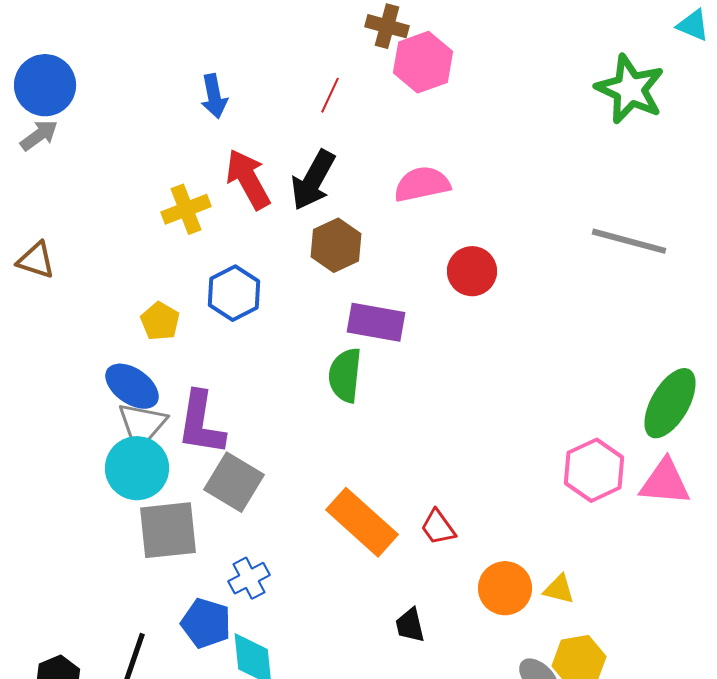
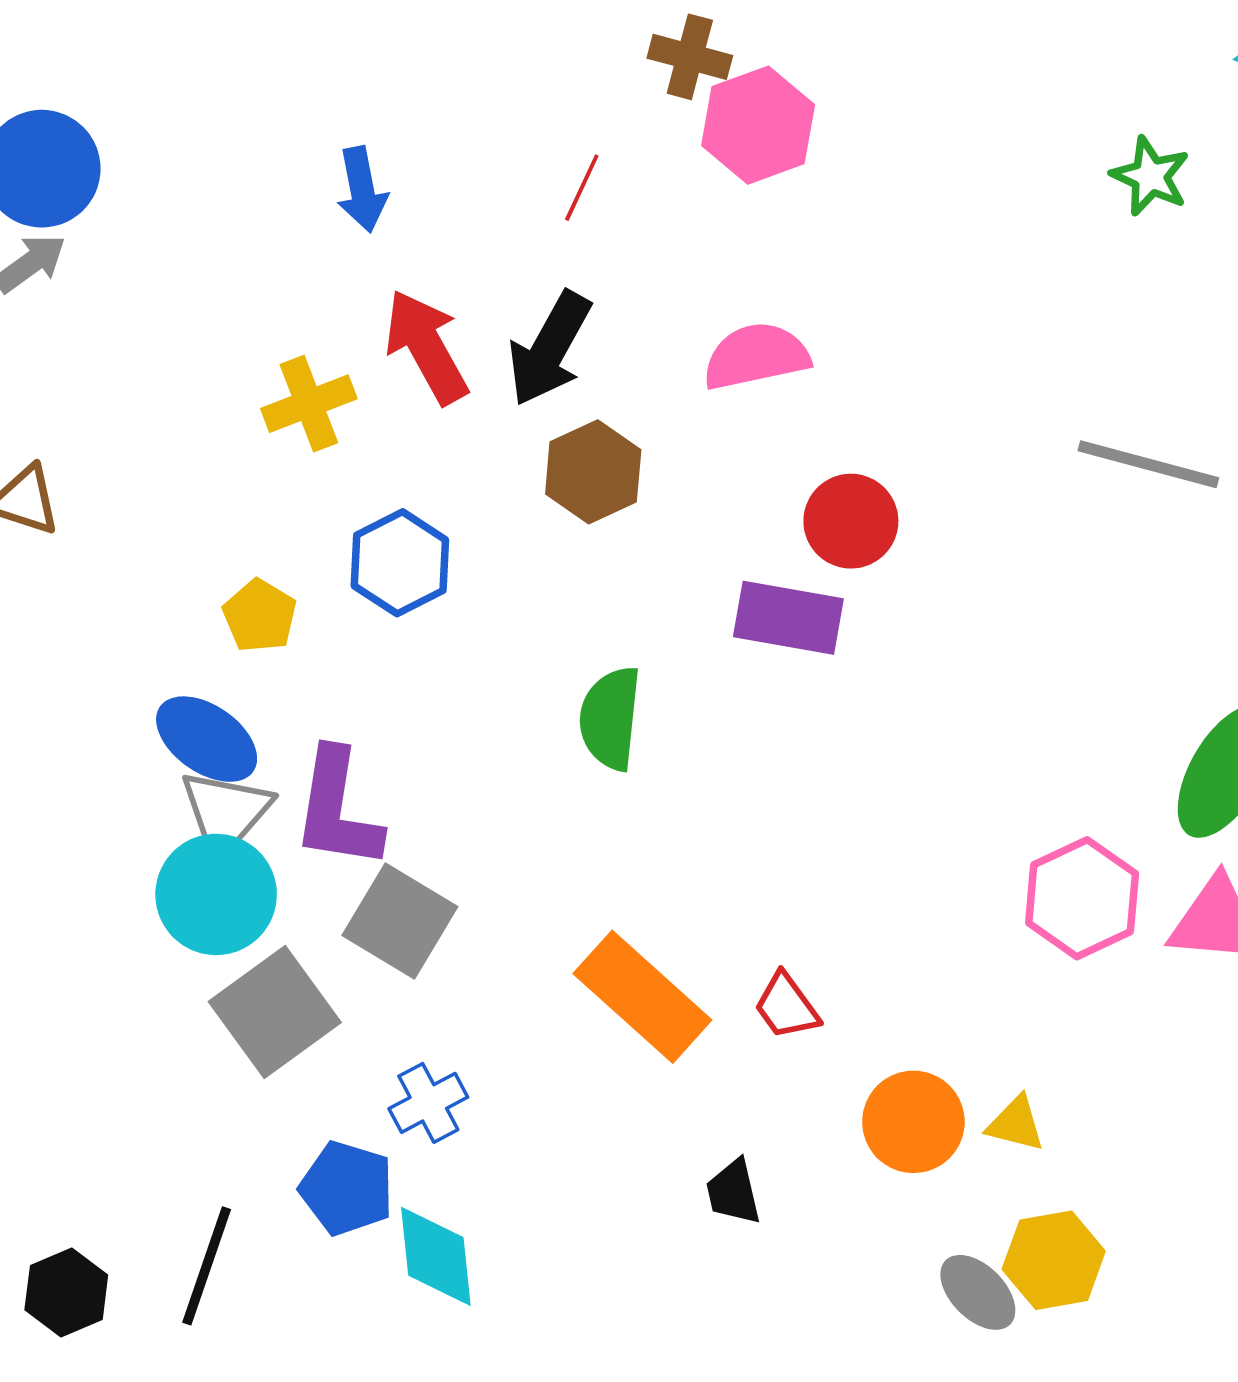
green star: (630, 89) -> (1150, 176), size x0.6
purple rectangle: (376, 322) -> (788, 618), moved
gray square: (168, 530) -> (275, 1012), turned -30

